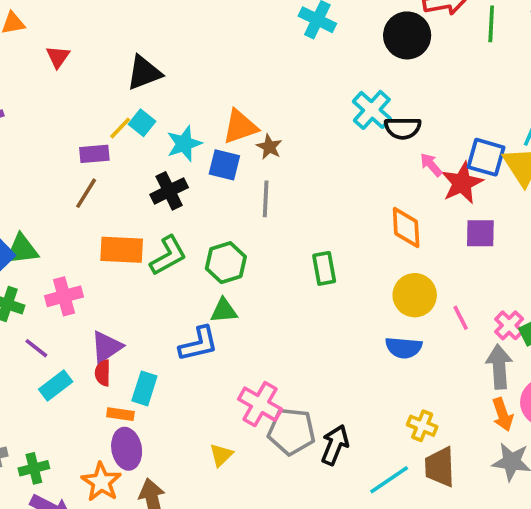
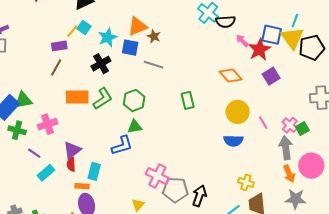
gray line: (266, 199) -> (154, 65), turned -72
orange diamond: (406, 227) -> (231, 75), turned -35
purple square: (480, 233) -> (271, 76), turned -30

